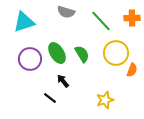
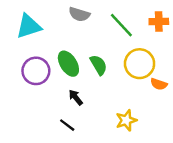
orange semicircle: (132, 70) -> (159, 84), turned 88
black line: (50, 98) -> (67, 125), moved

